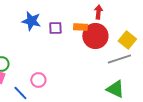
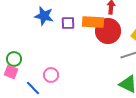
orange rectangle: (80, 27) -> (93, 22), size x1.5

